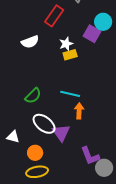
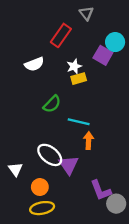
green semicircle: (33, 96) -> (52, 104), moved
white triangle: (13, 137) -> (15, 169), turned 40

